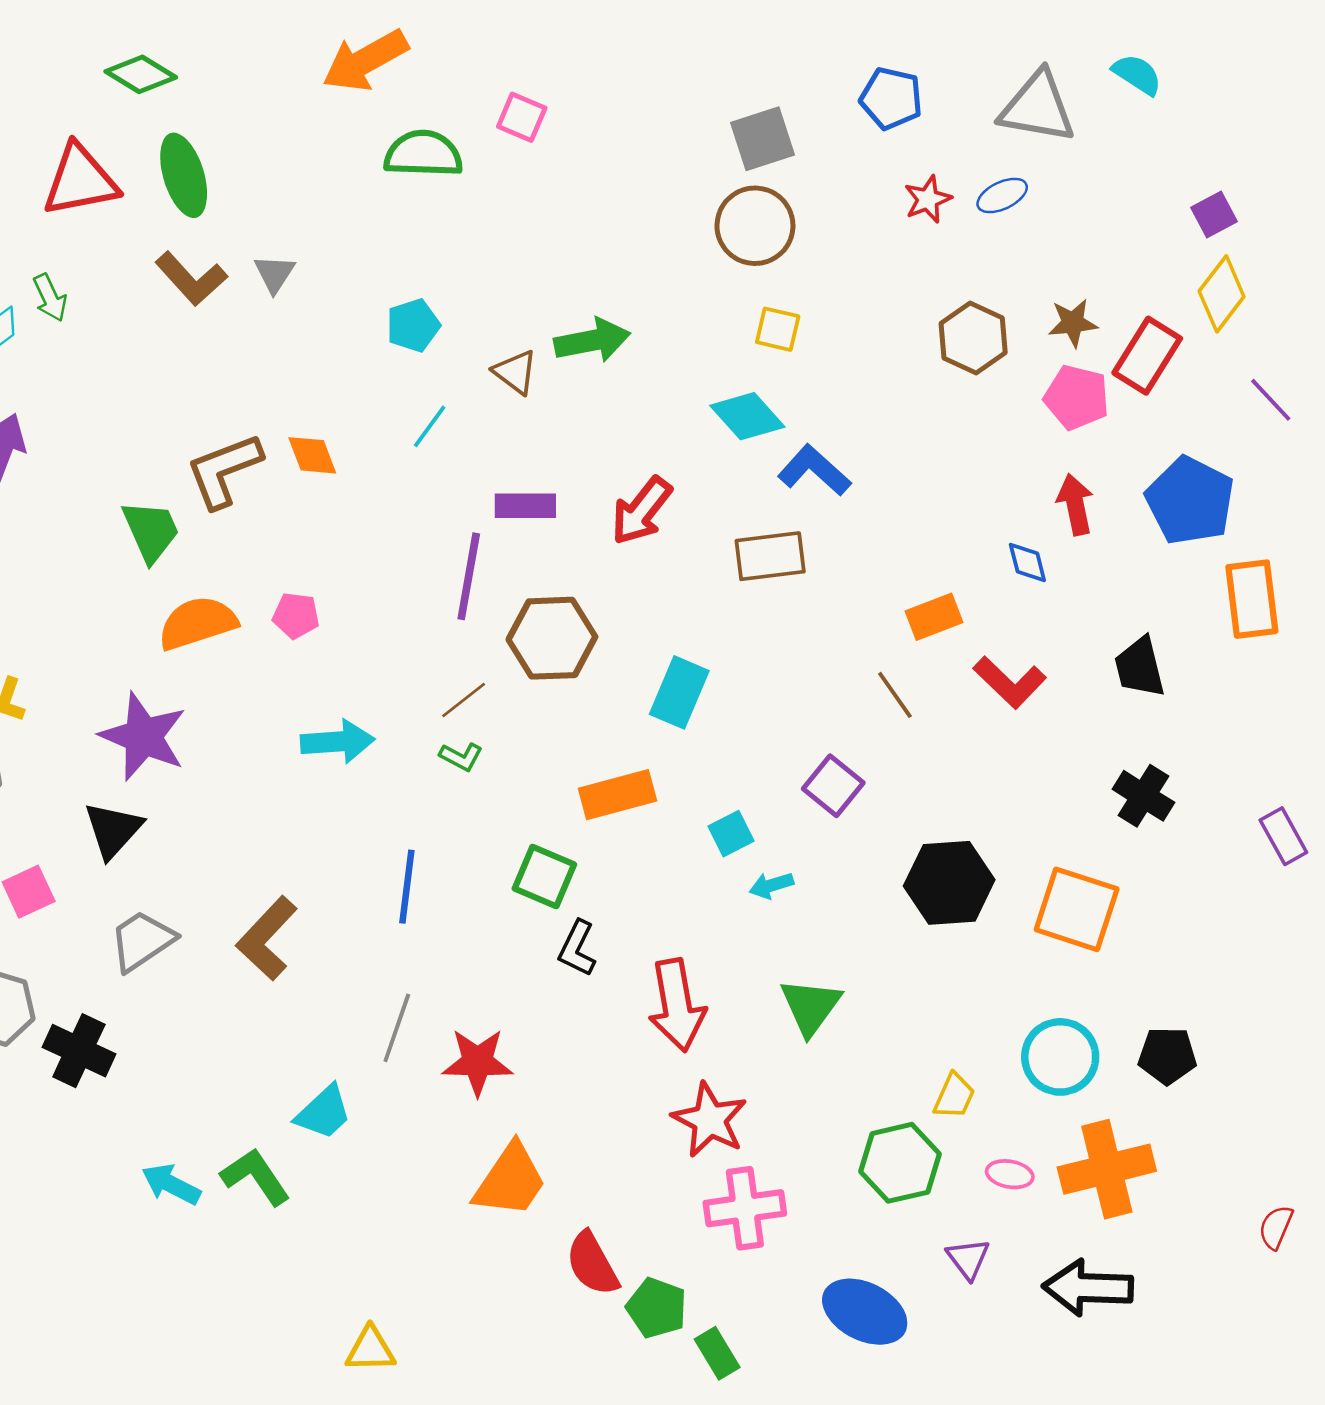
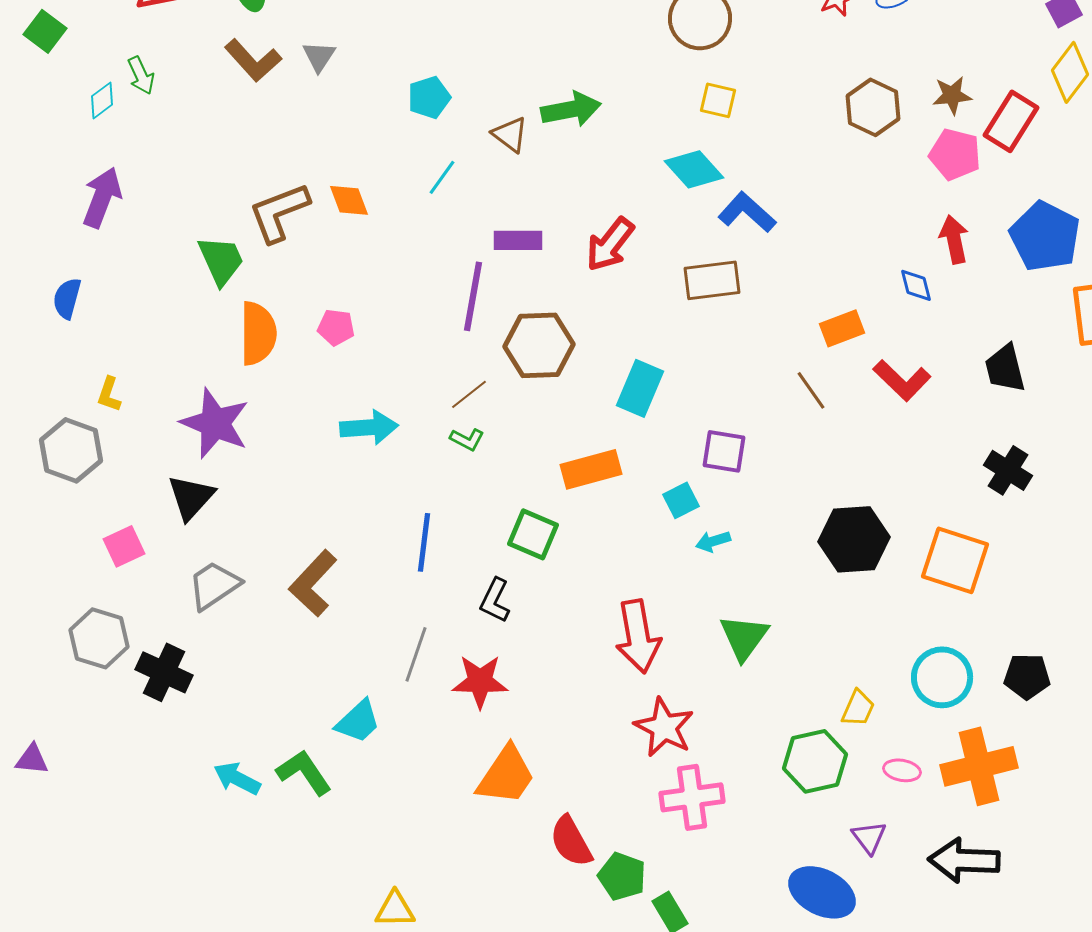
orange semicircle: (198, 623) -> (258, 333), turned 108
purple square: (833, 786) -> (724, 451), moved, turned -30
black L-shape: (577, 948) -> (495, 600), moved
blue ellipse: (865, 1312) -> (822, 892), moved

